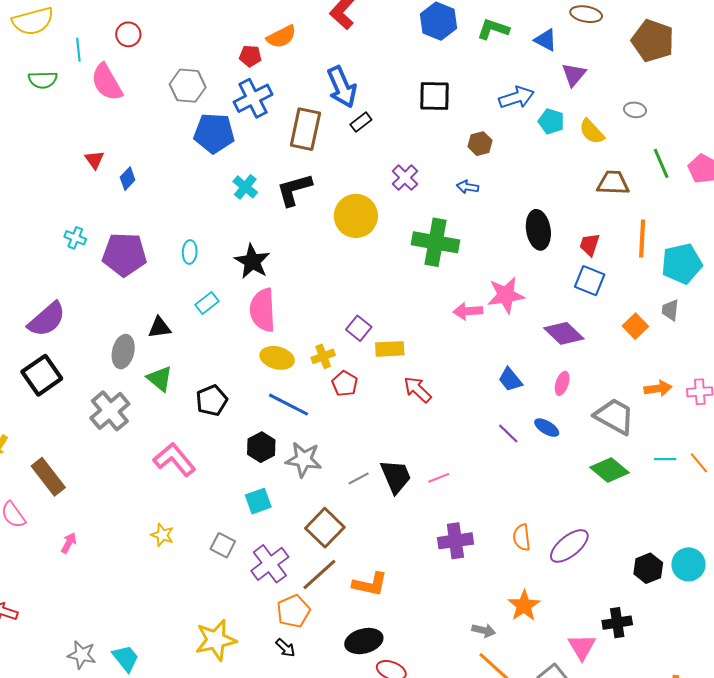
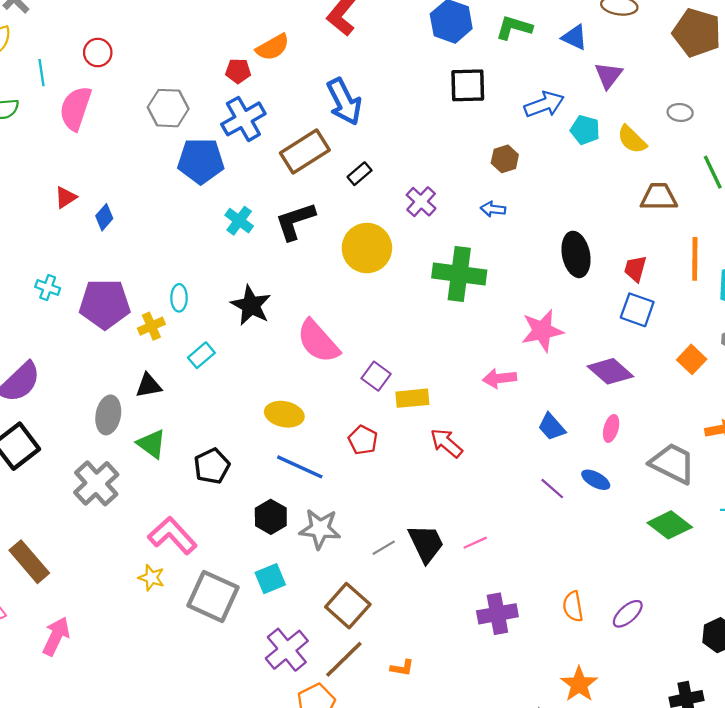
pink semicircle: (107, 82) -> (76, 108), turned 51
black square: (434, 96) -> (468, 85), moved
black rectangle: (361, 122) -> (360, 174), moved
brown rectangle: (305, 129) -> (305, 151), turned 48
red triangle: (95, 160) -> (66, 197), turned 35
pink semicircle: (263, 310) -> (318, 341), moved, turned -36
pink arrow: (468, 311) -> (499, 378), moved
yellow cross: (323, 356) -> (151, 326), moved
yellow star: (162, 535) -> (151, 578), moved
pink arrow: (69, 543) -> (56, 636), size x1.6
gray square: (223, 545) -> (213, 596), moved, size x1.8
purple ellipse: (569, 546) -> (628, 614), size x0.7
orange L-shape: (370, 584) -> (402, 668), size x0.6

